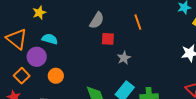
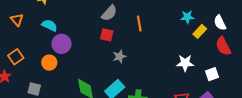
gray semicircle: (97, 20) -> (109, 13), moved
orange triangle: (17, 39) -> (17, 20), size x0.6
purple circle: (37, 57) -> (61, 44), moved

